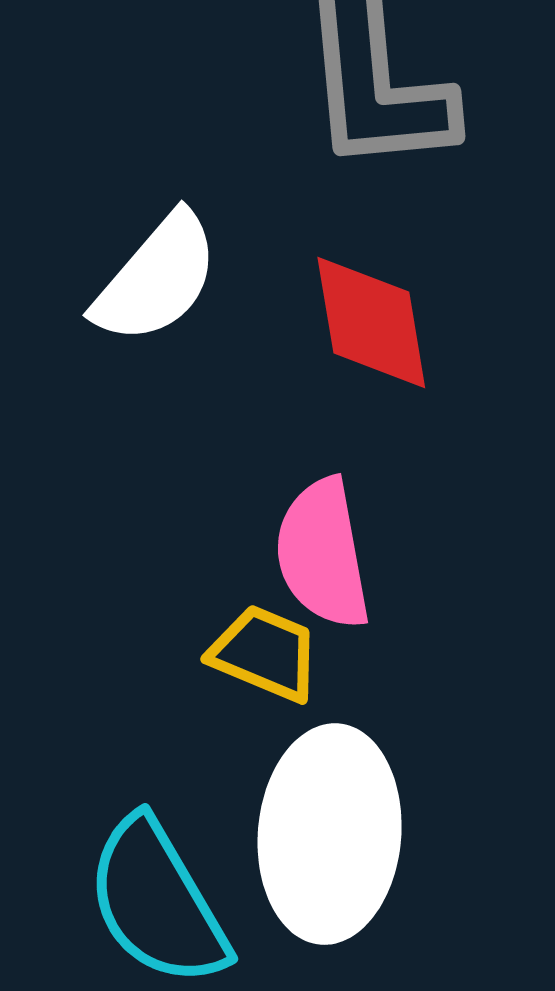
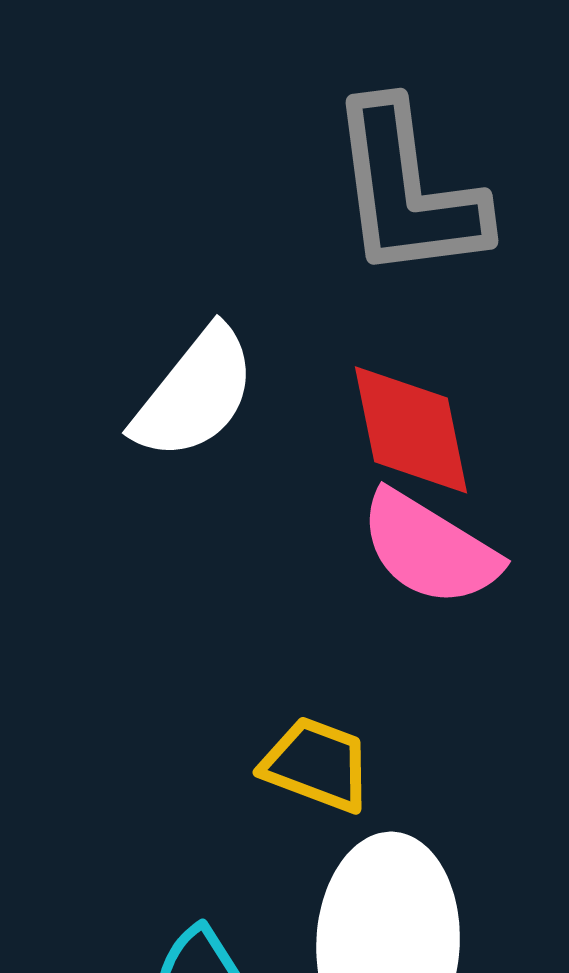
pink semicircle: (323, 554) -> (429, 549), moved, turned -46

